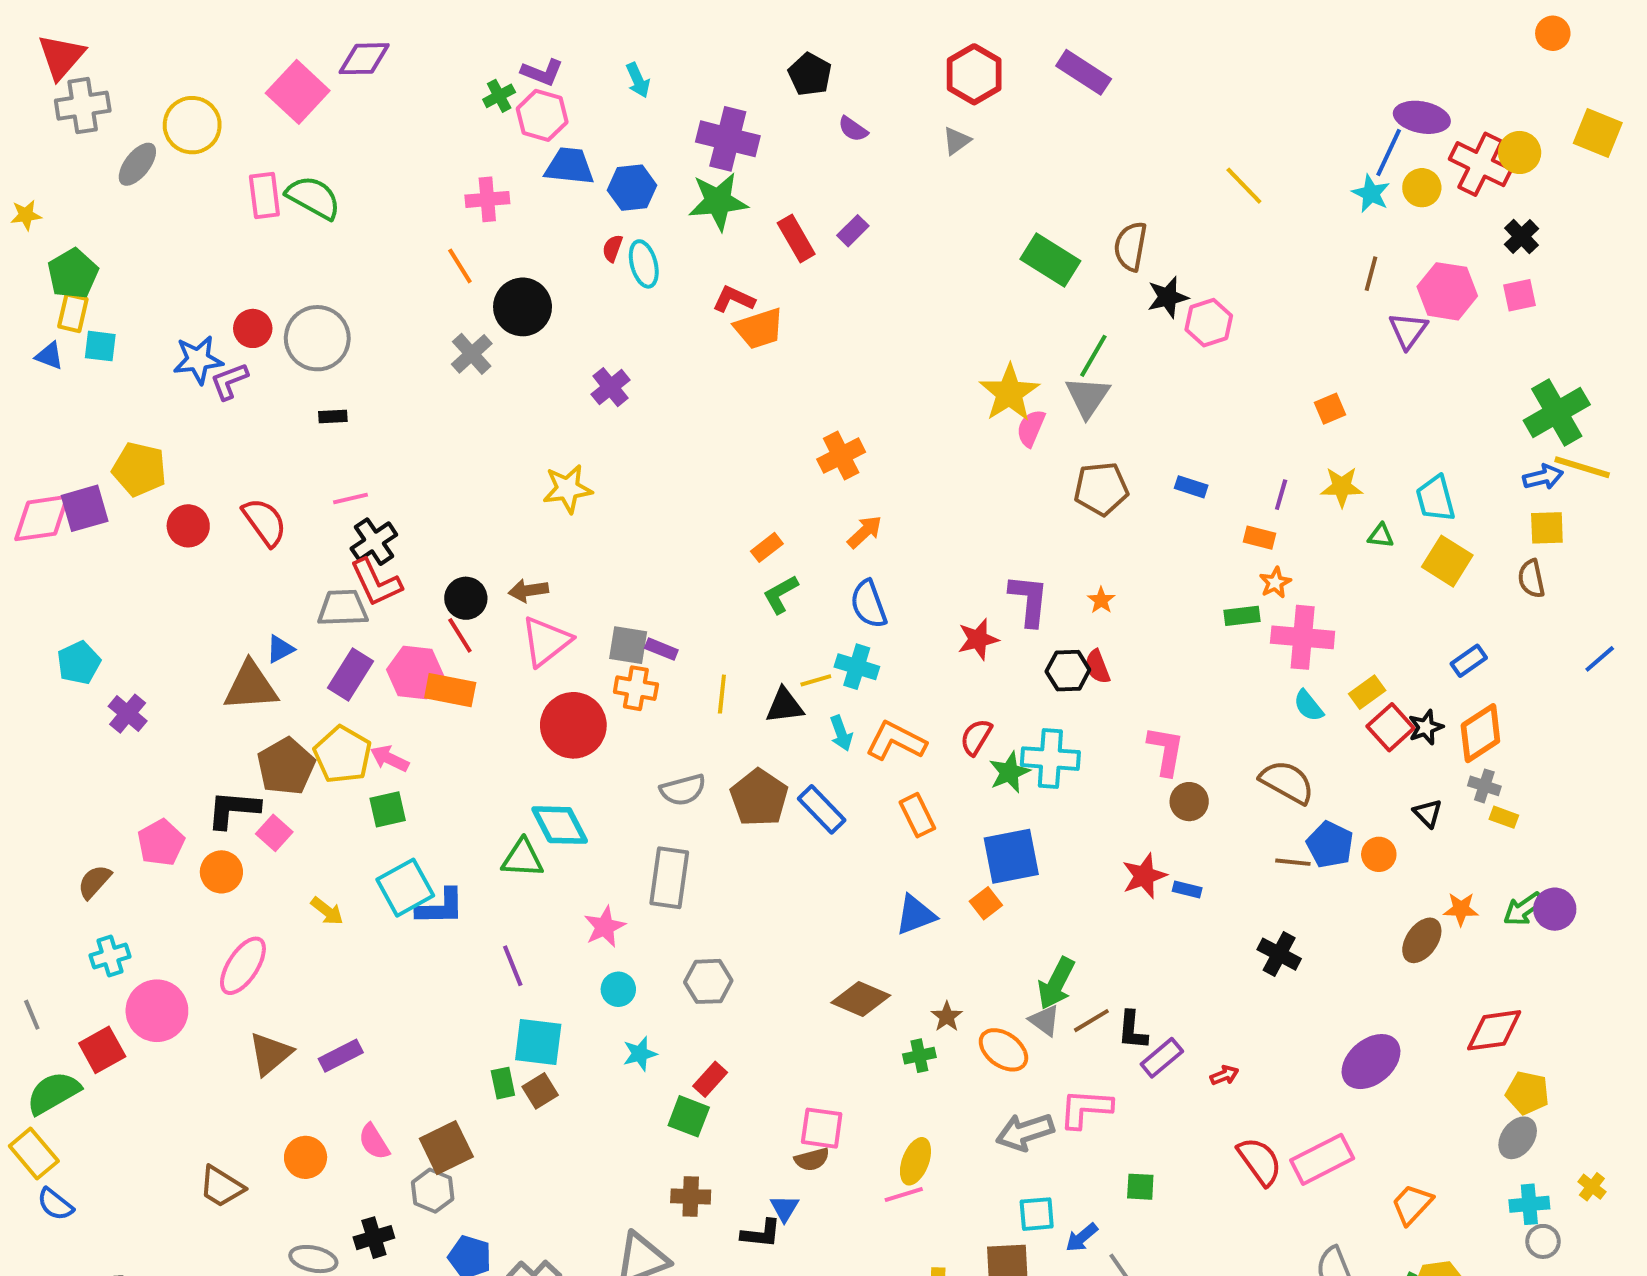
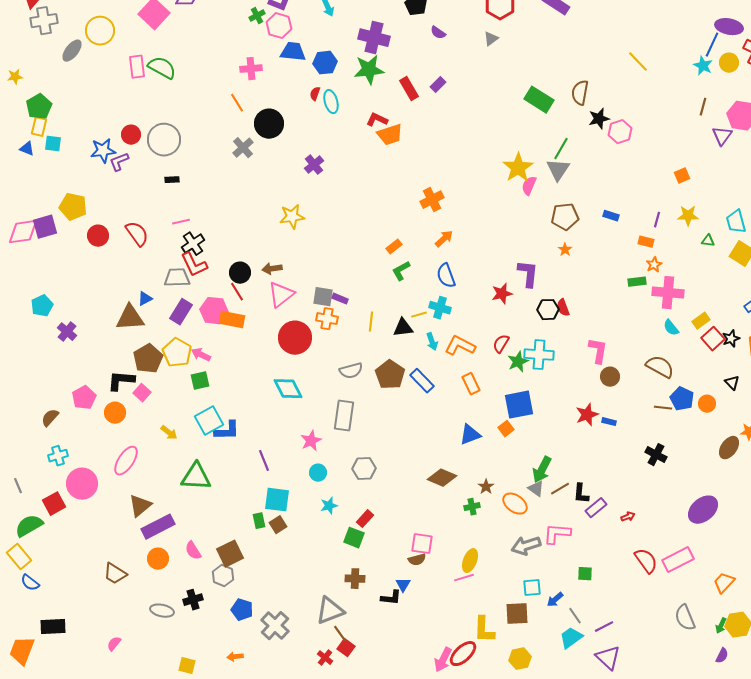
orange star: (1101, 600) -> (565, 250), moved
green triangle: (523, 858) -> (196, 477), moved, size x1.4
purple rectangle: (341, 1056) -> (158, 527), moved, size x1.5

